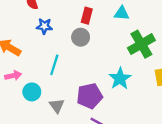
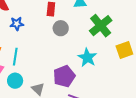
gray circle: (81, 37) -> (61, 28), moved
cyan line: (54, 65) -> (15, 57), moved

